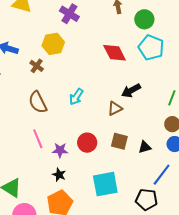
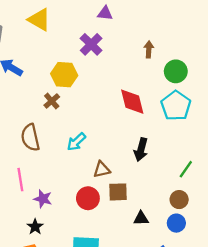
brown cross: (37, 66) -> (52, 101), moved
black arrow: (131, 91) -> (141, 150), turned -60
brown triangle: (115, 108) -> (102, 170), moved
brown square: (119, 141) -> (118, 192), moved, turned -30
red circle: (87, 143) -> (88, 198), moved

